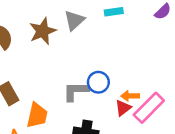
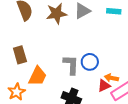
gray L-shape: (76, 91) -> (71, 65), turned 80

